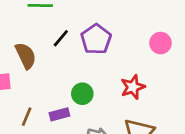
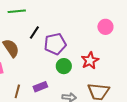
purple pentagon: (96, 39) -> (55, 44), moved, turned 30
green circle: (82, 94) -> (64, 66), moved

